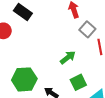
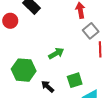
green arrow: (68, 57) -> (56, 53), moved

